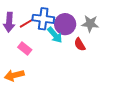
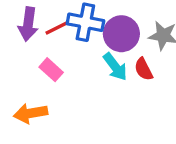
cyan arrow: (55, 35) -> (115, 67), moved

